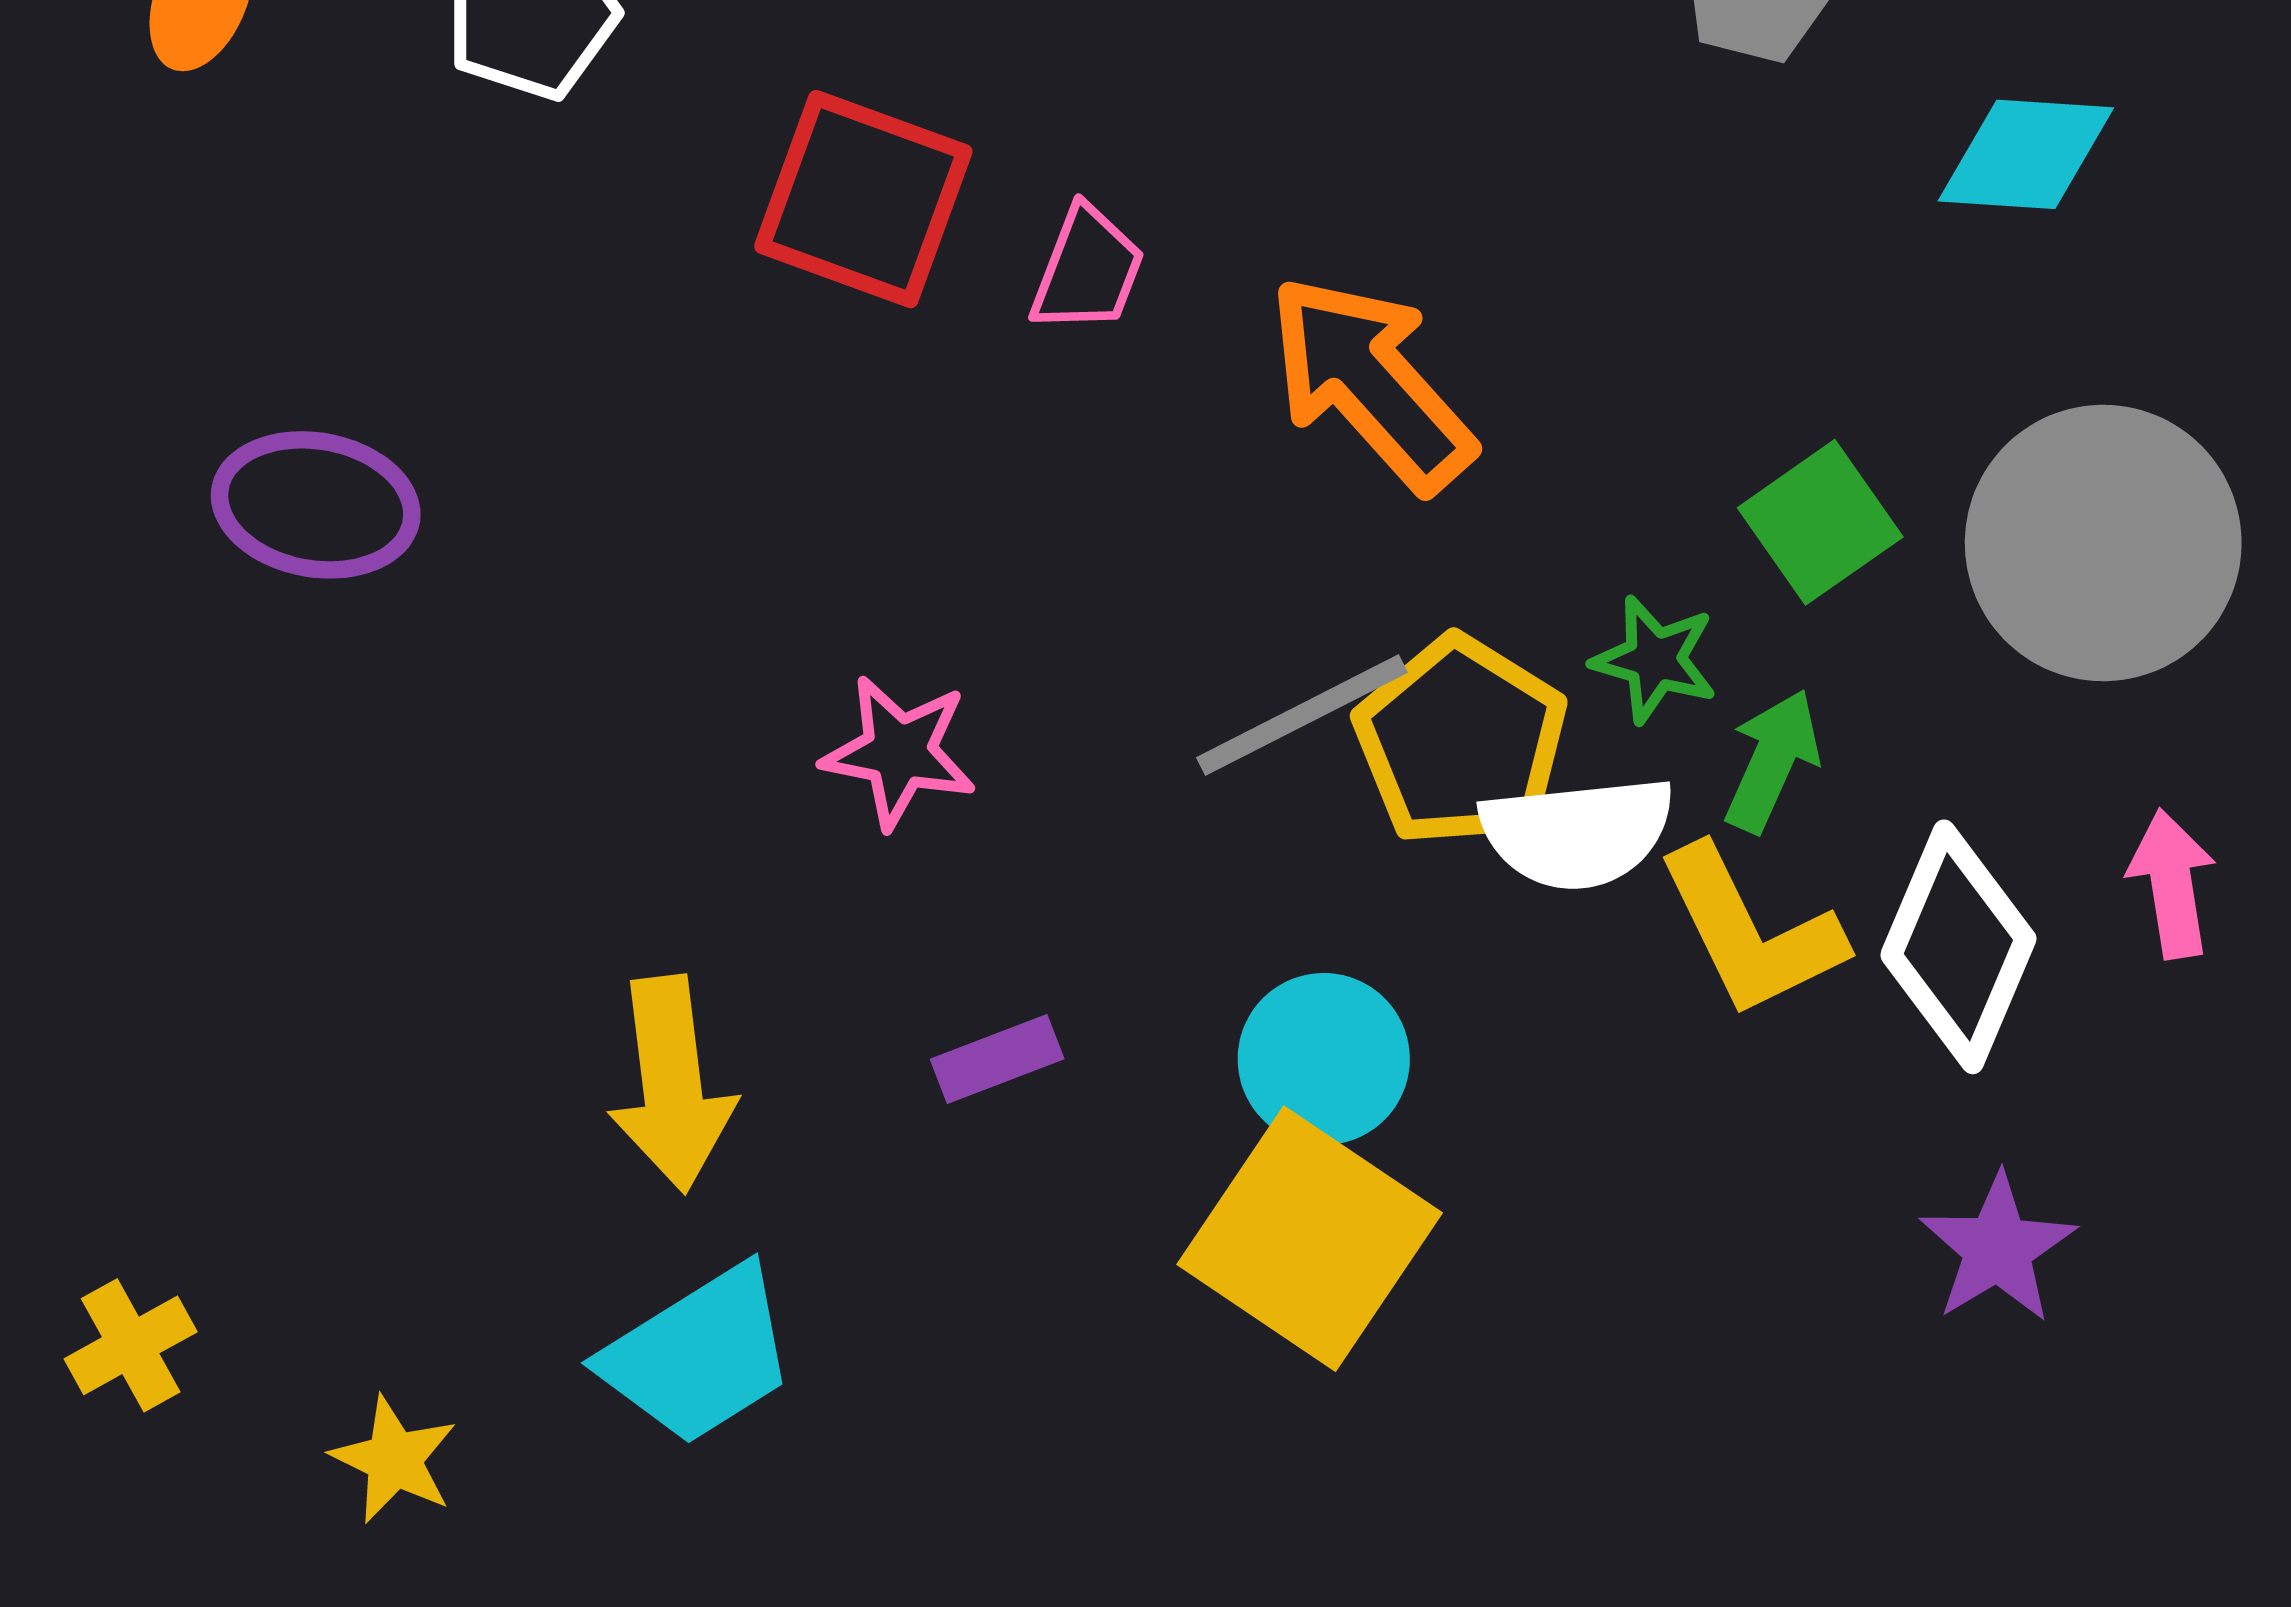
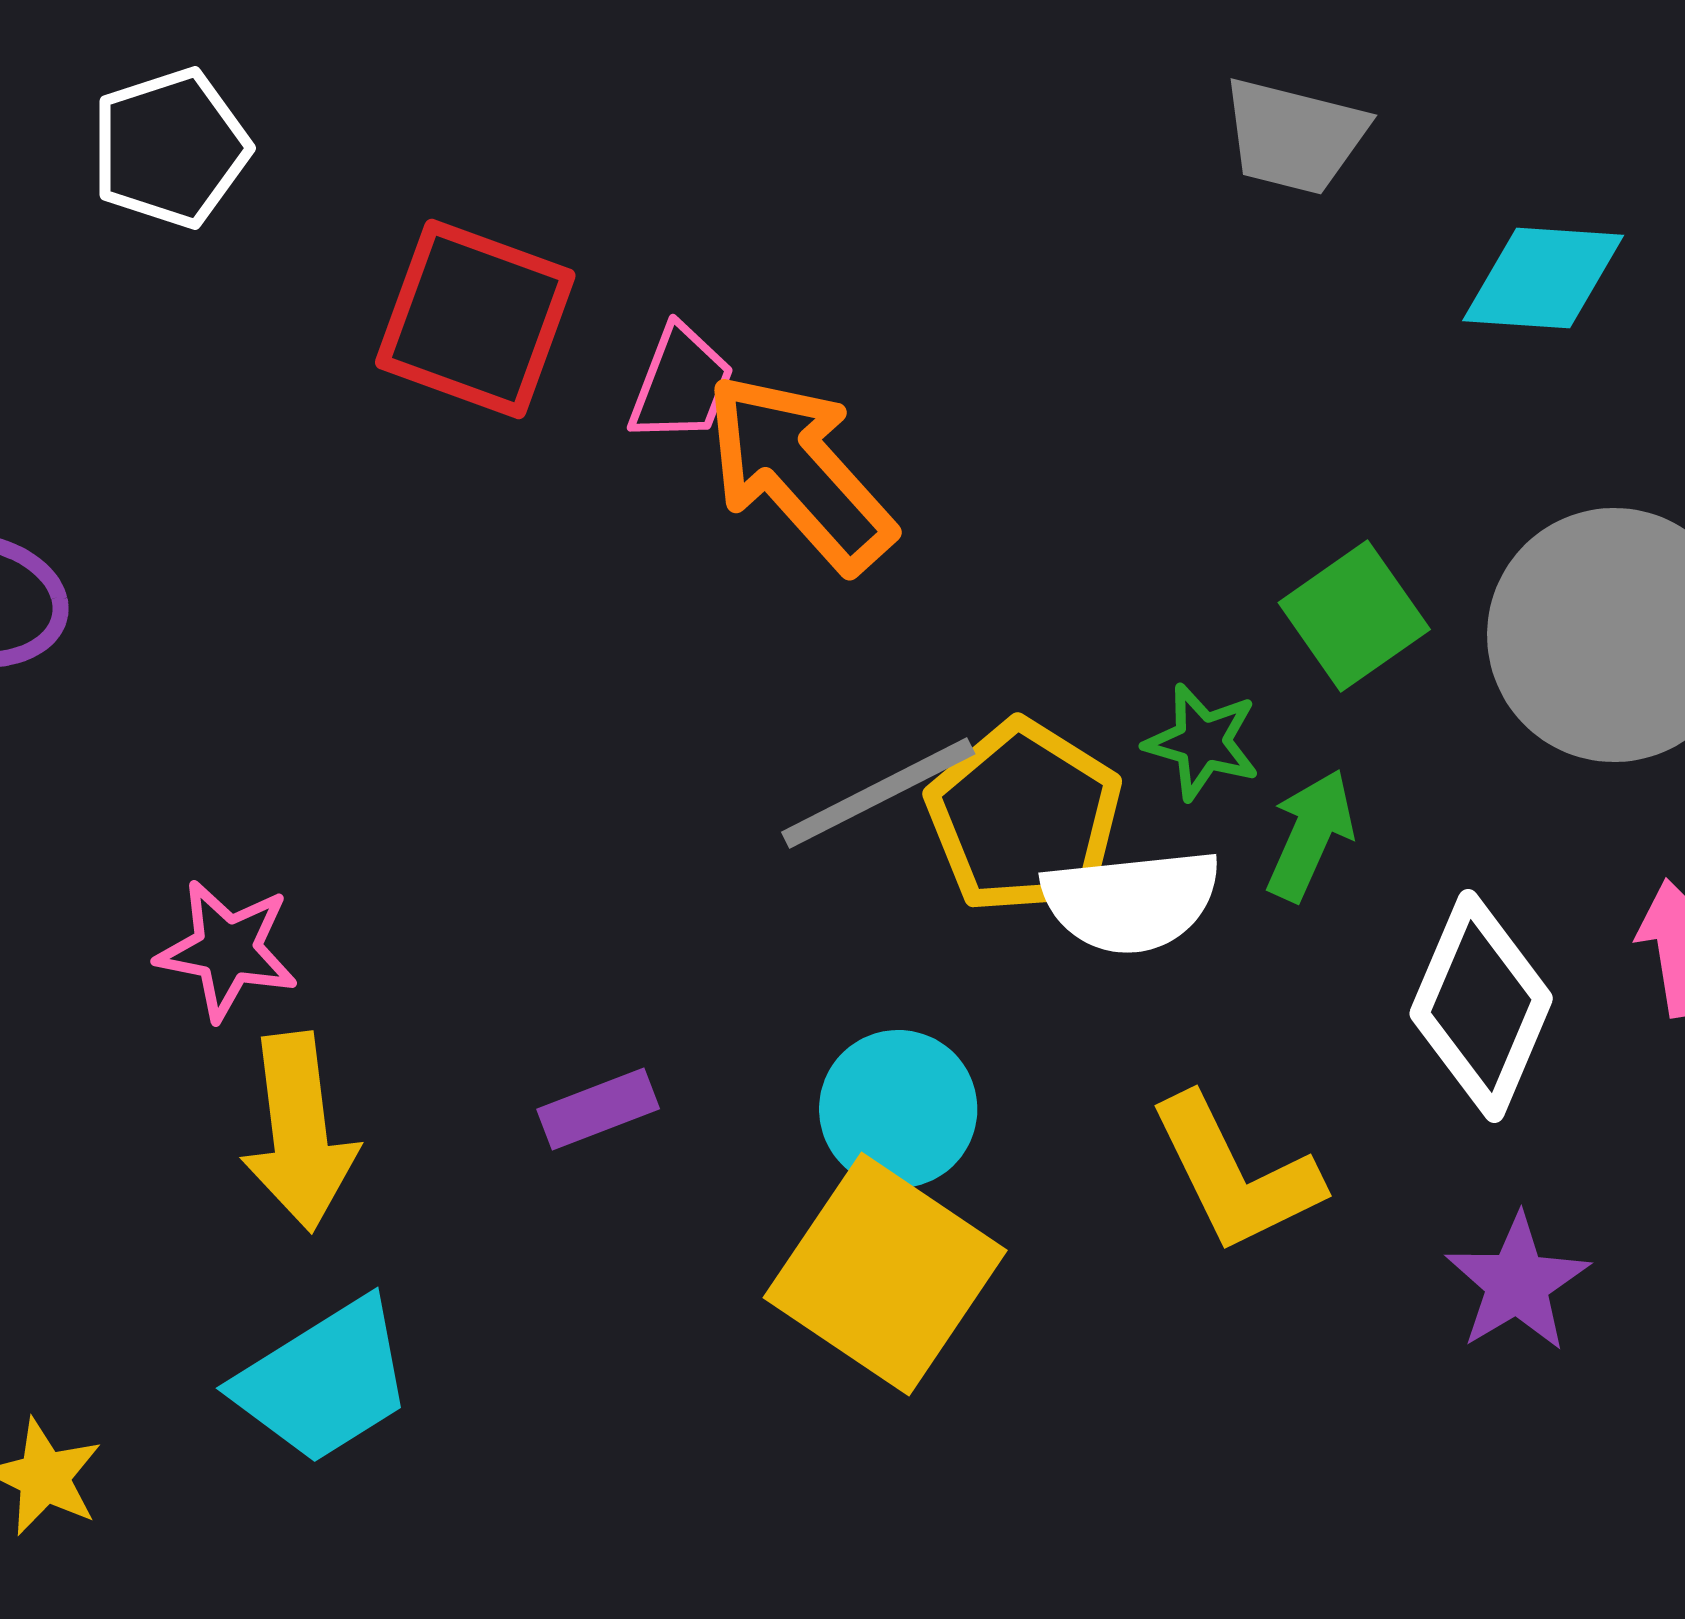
orange arrow: (1371, 383) -> (799, 472), moved
pink star: (899, 752) -> (227, 950), moved
yellow L-shape: (1750, 932) -> (1235, 1174), moved

